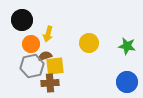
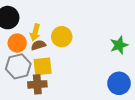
yellow circle: (89, 43) -> (62, 37), moved
green star: (127, 46) -> (119, 45), turned -30
brown semicircle: (45, 56) -> (38, 45), moved

